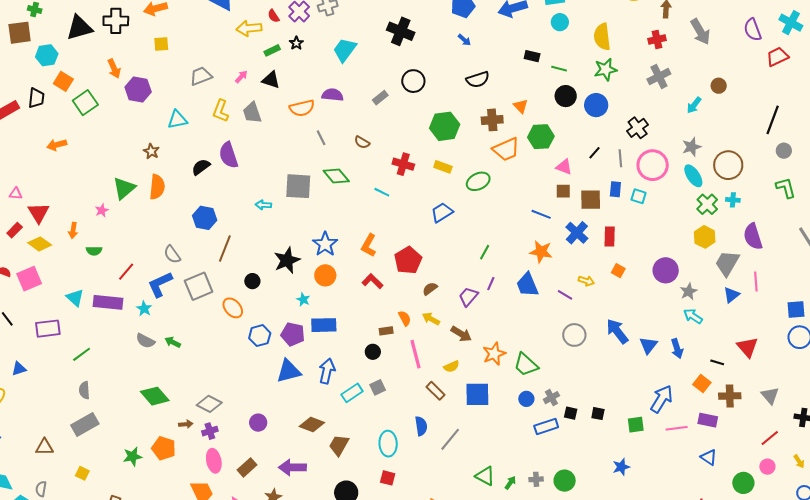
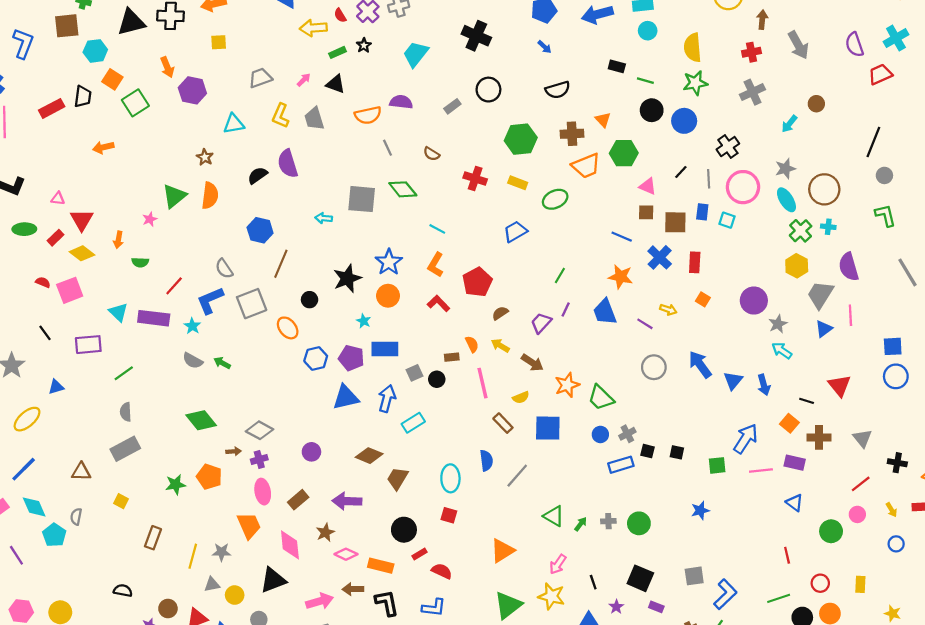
cyan cross: (791, 23) -> (896, 38), turned 30
cyan line: (382, 192) -> (437, 229), moved
gray square: (378, 387) -> (414, 373), moved

